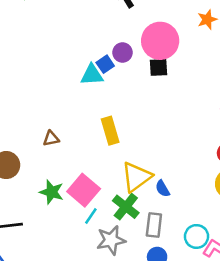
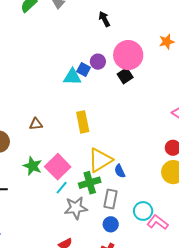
blue square: (105, 64) -> (84, 70), turned -32
black square: (158, 67) -> (125, 76), turned -35
green cross: (126, 207) -> (90, 183), turned 30

